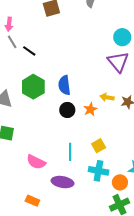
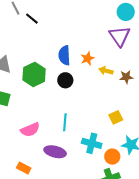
green hexagon: (33, 87) -> (34, 74), moved
orange star: (90, 109) -> (87, 58), moved
yellow square: (99, 146) -> (116, 117), moved
pink semicircle: (36, 162) -> (30, 130), turned -54

